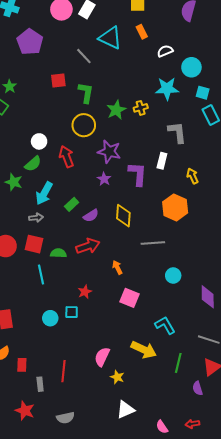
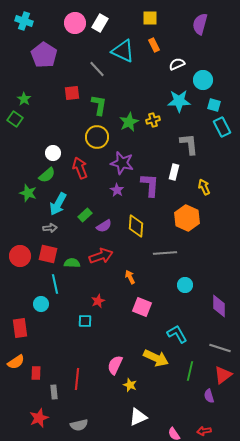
cyan circle: (50, 318) -> (41, 304), moved
red star: (25, 411) -> (39, 418), turned 30

